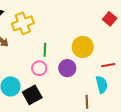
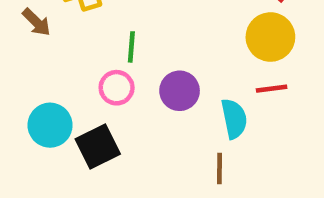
yellow circle: (83, 47) -> (270, 37), moved
cyan semicircle: (102, 85) -> (234, 119), moved

